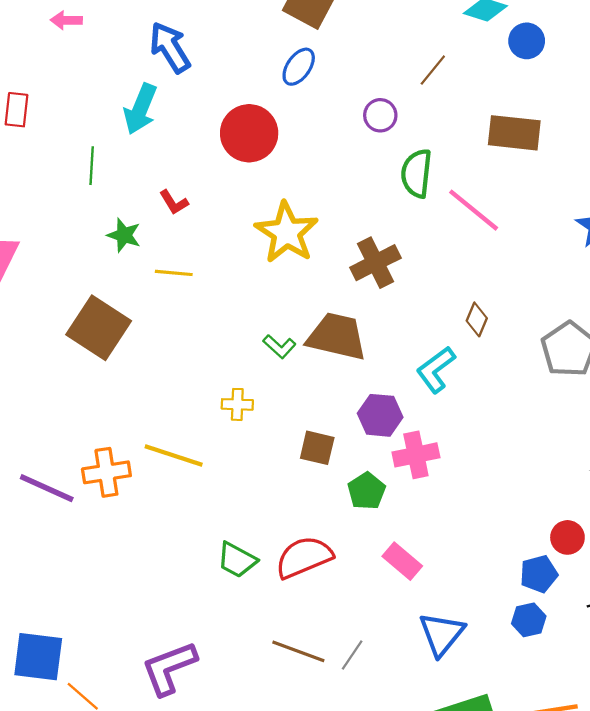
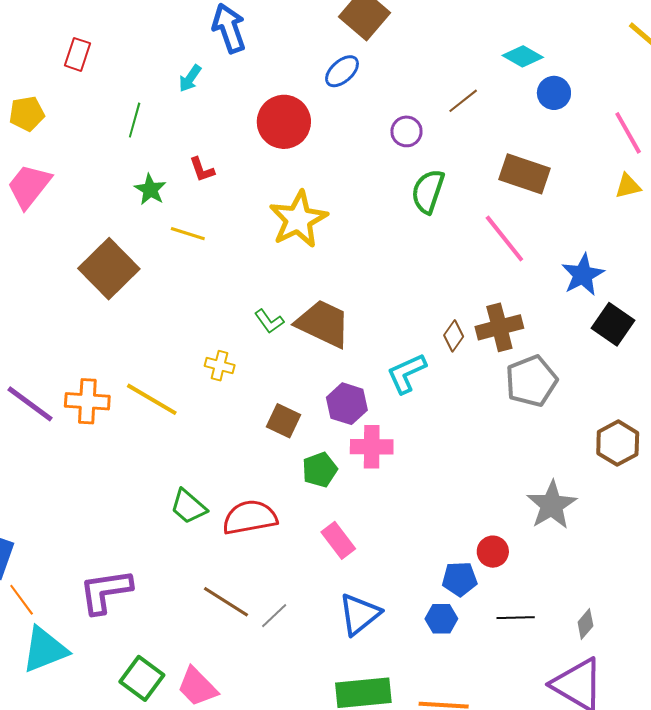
cyan arrow: (140, 109) -> (190, 78), size x0.6
pink line: (474, 210) -> (504, 238), moved
brown cross: (376, 263) -> (499, 327), moved

